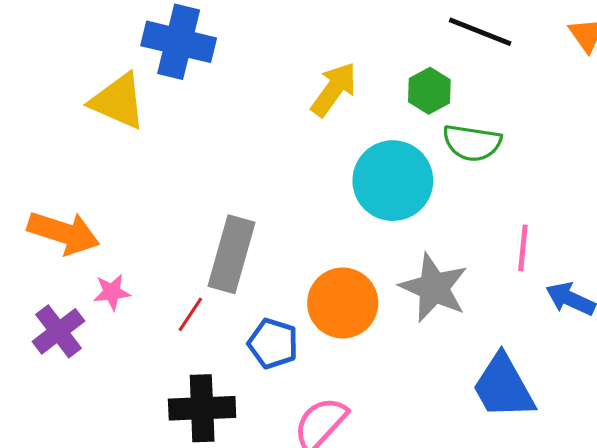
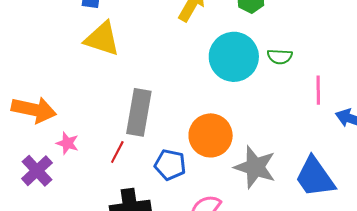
yellow triangle: (118, 101) -> (102, 39), moved
green semicircle: (472, 143) -> (280, 57), moved, size x0.7
gray star: (434, 288) -> (255, 167), moved
pink star: (112, 292) -> (67, 143), turned 30

